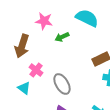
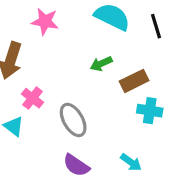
green arrow: (62, 37) -> (101, 64), moved

